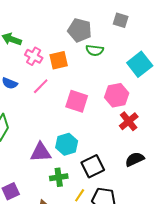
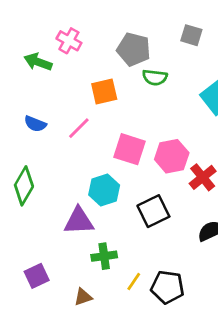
pink cross: (34, 56) -> (69, 41), moved
pink hexagon: (117, 95) -> (172, 156), moved
cyan hexagon: (67, 144) -> (104, 190), moved
black square: (93, 166) -> (153, 211), moved

